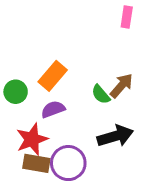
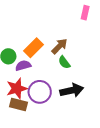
brown arrow: (122, 86) -> (60, 46), moved
purple semicircle: (53, 109) -> (23, 66), moved
purple circle: (68, 163) -> (40, 92), moved

